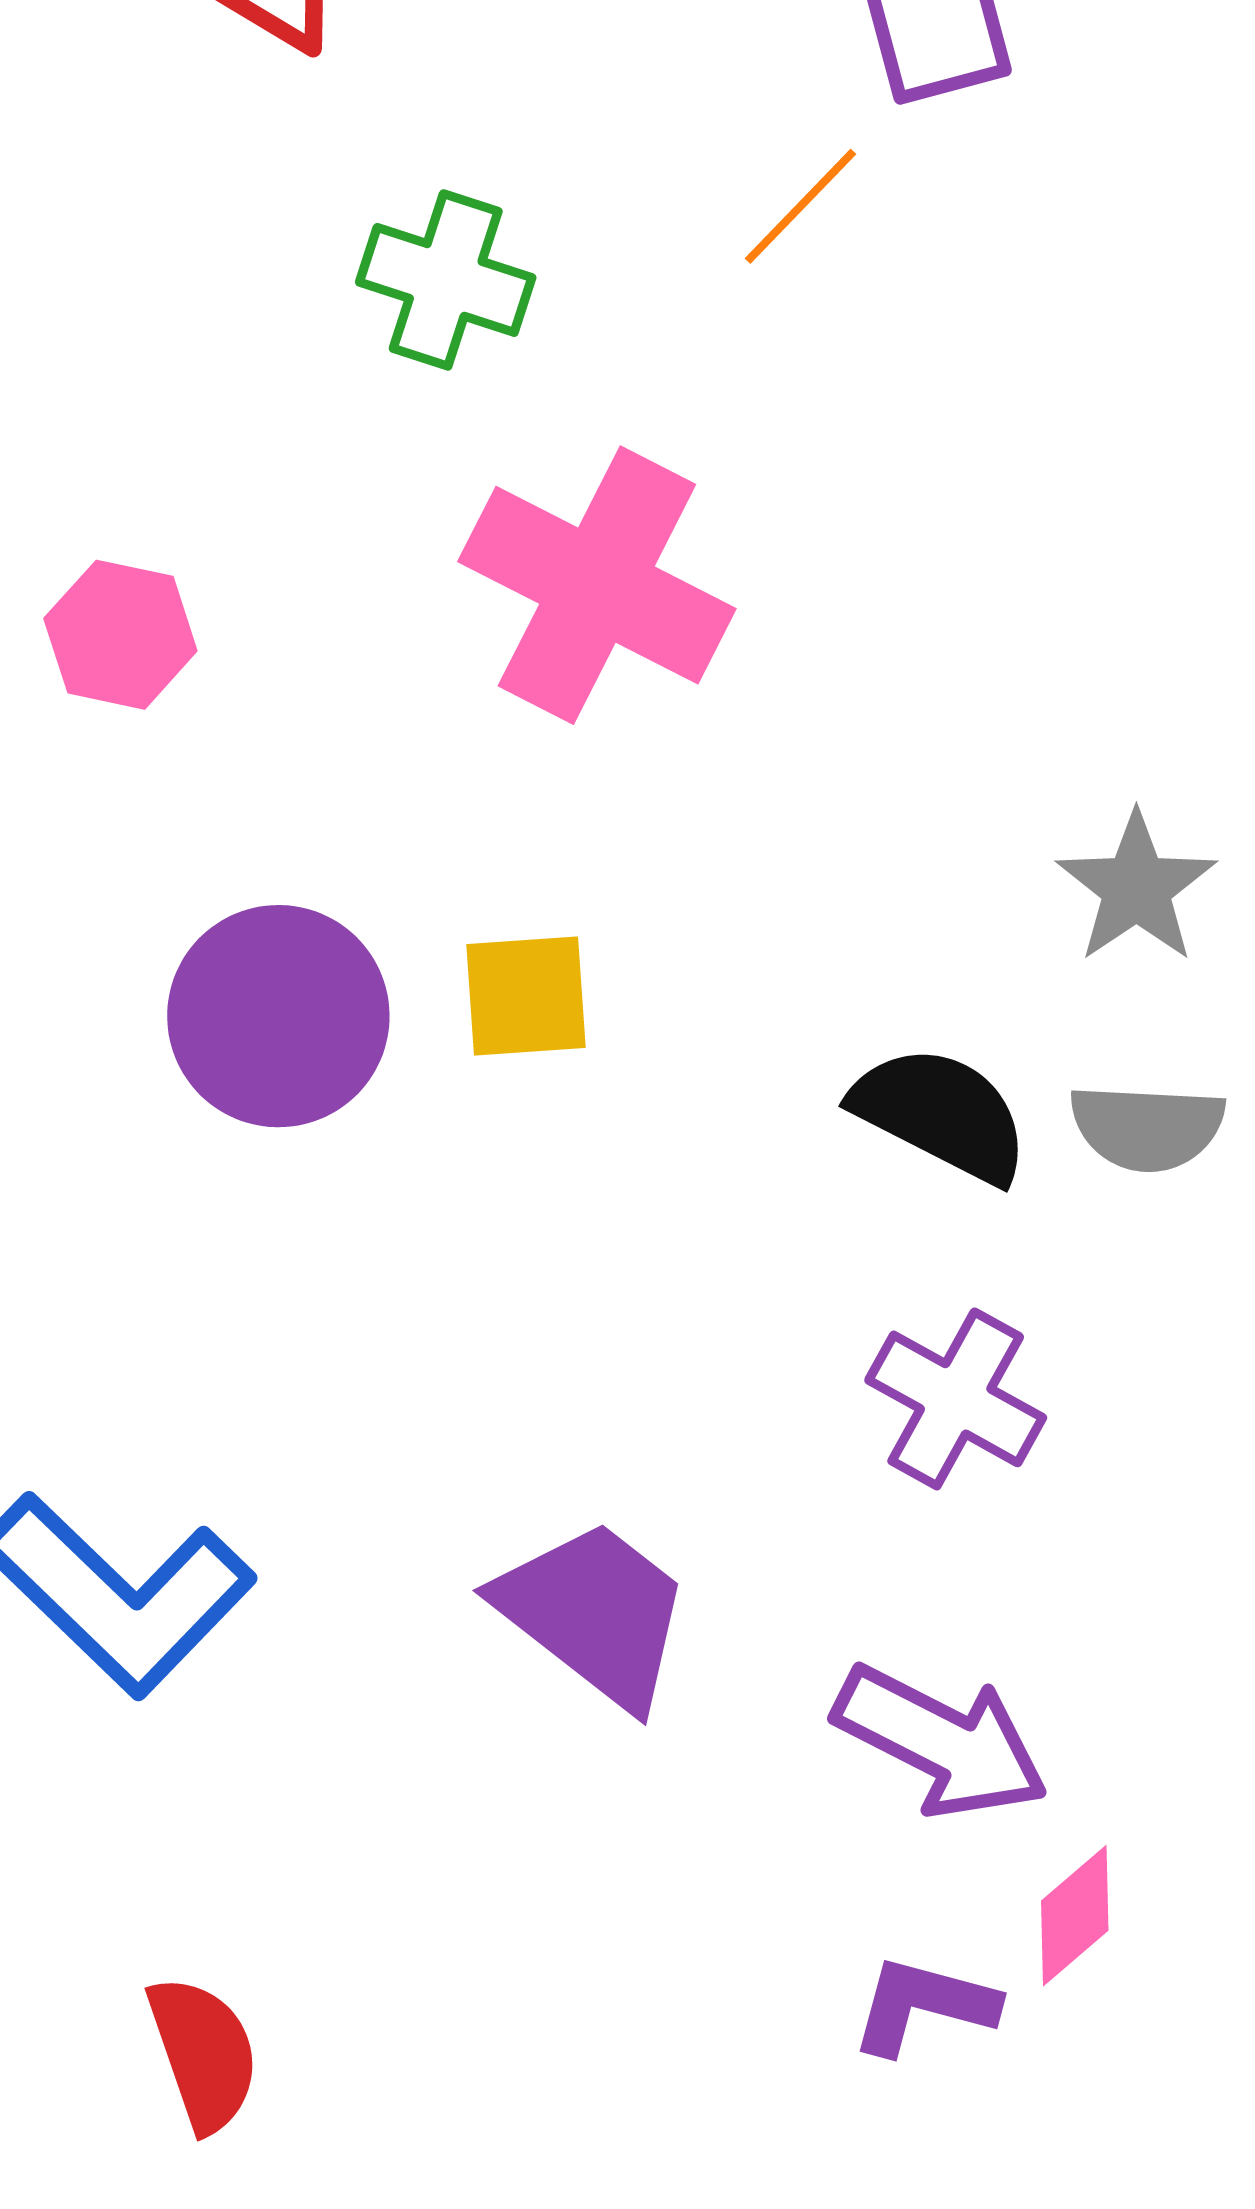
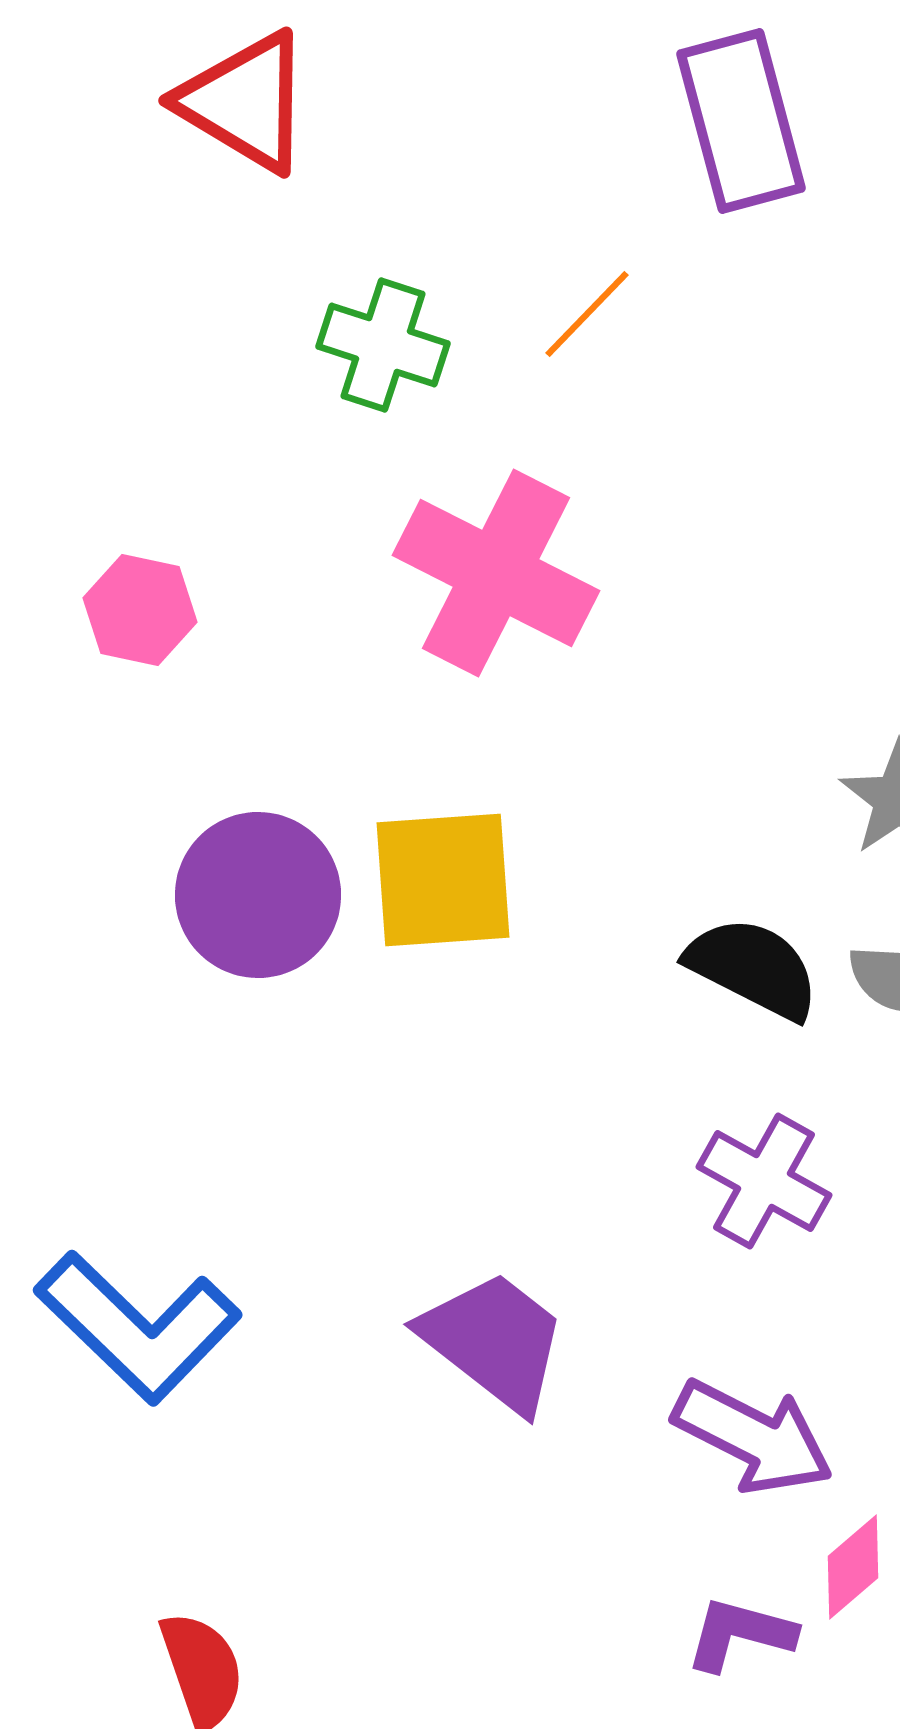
orange line: (800, 206) -> (587, 314), moved
yellow square: (526, 996) -> (443, 880), size x1.5

